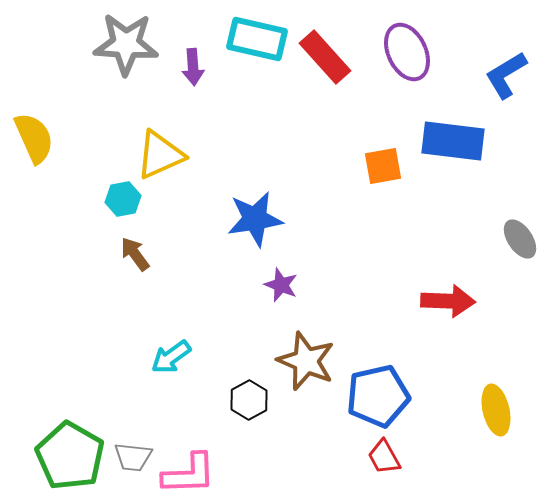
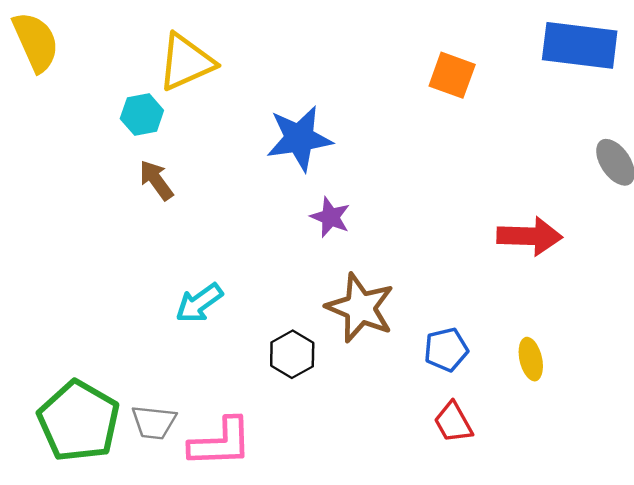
blue rectangle: (453, 141) -> (580, 45), moved
orange square: (383, 166) -> (452, 75), turned 30
blue pentagon: (378, 396) -> (446, 350), size x0.6
yellow ellipse: (496, 410) -> (531, 359), moved, size x0.7

